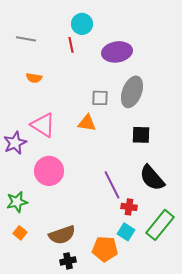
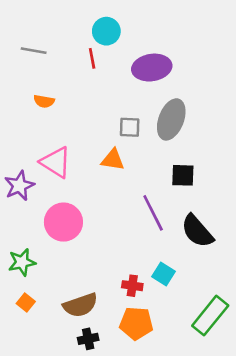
purple line: (112, 185) -> (153, 213), moved
red cross: (129, 207) -> (132, 286), moved
green rectangle: (160, 225) -> (210, 316), moved
cyan square: (126, 232) -> (163, 274), moved

